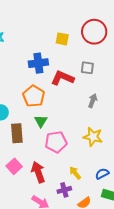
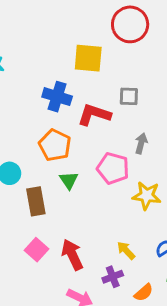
red circle: (94, 32) -> (130, 24), moved
yellow square: (62, 39) -> (88, 58), size x1.5
blue cross: (38, 63) -> (57, 97), turned 30
pink pentagon: (56, 142) -> (113, 168), moved, turned 30

